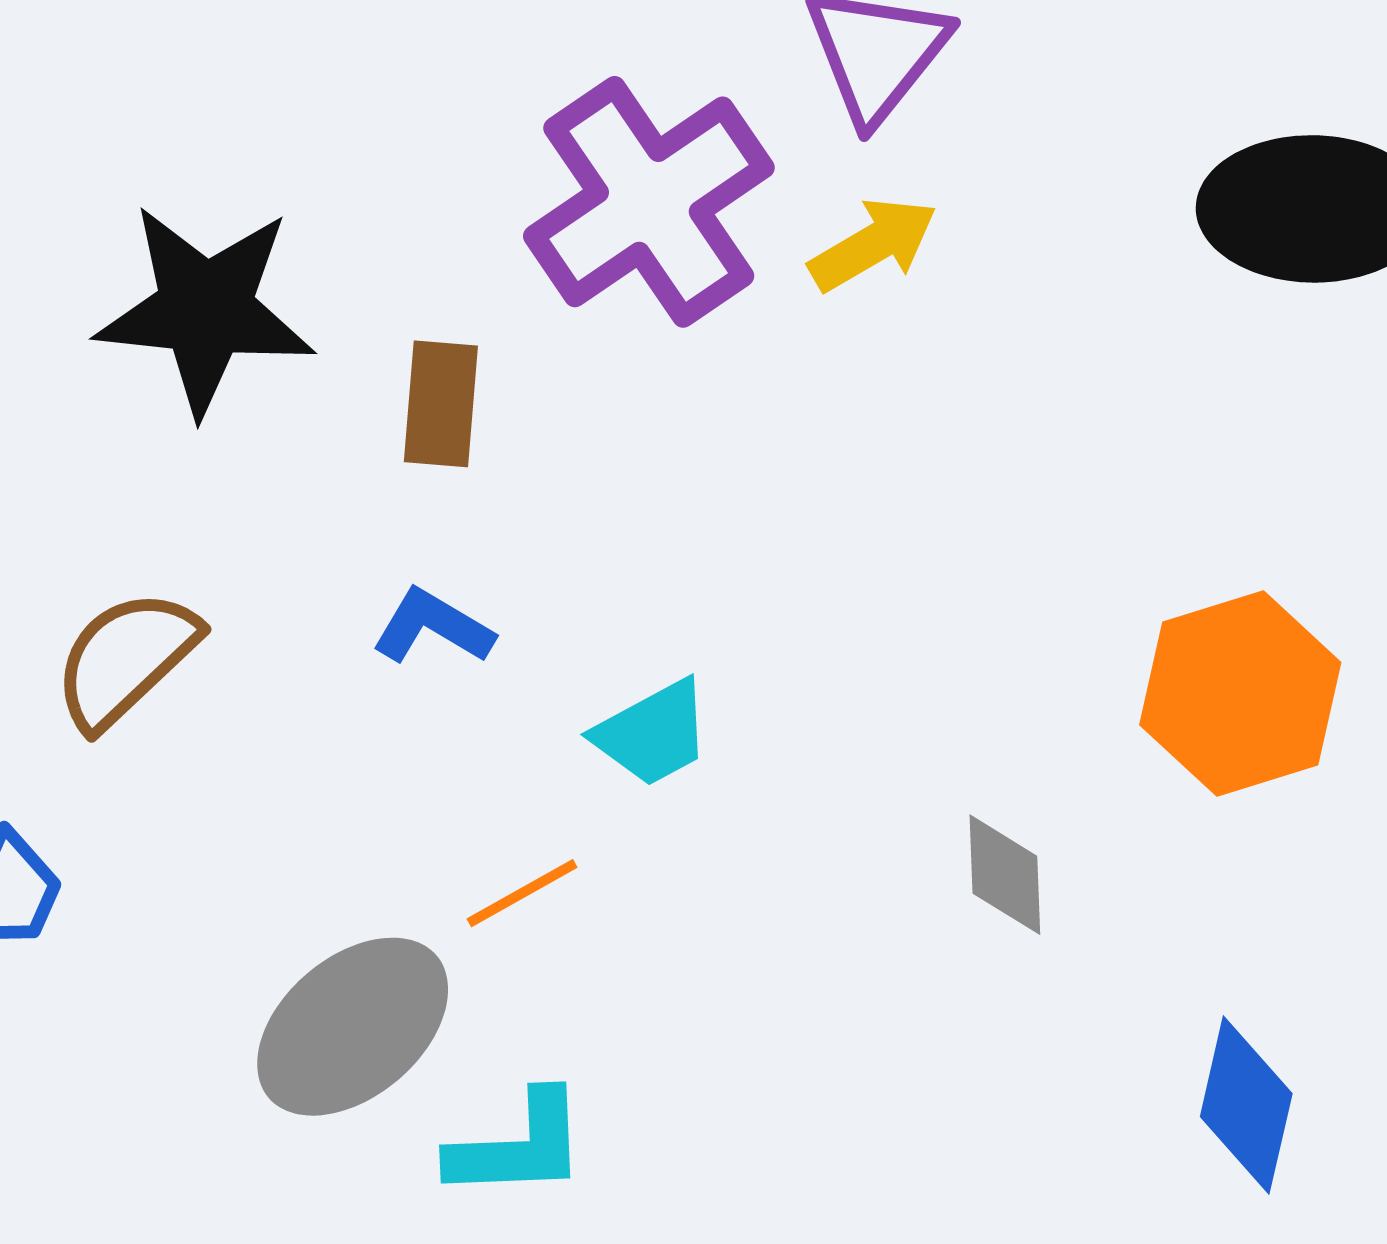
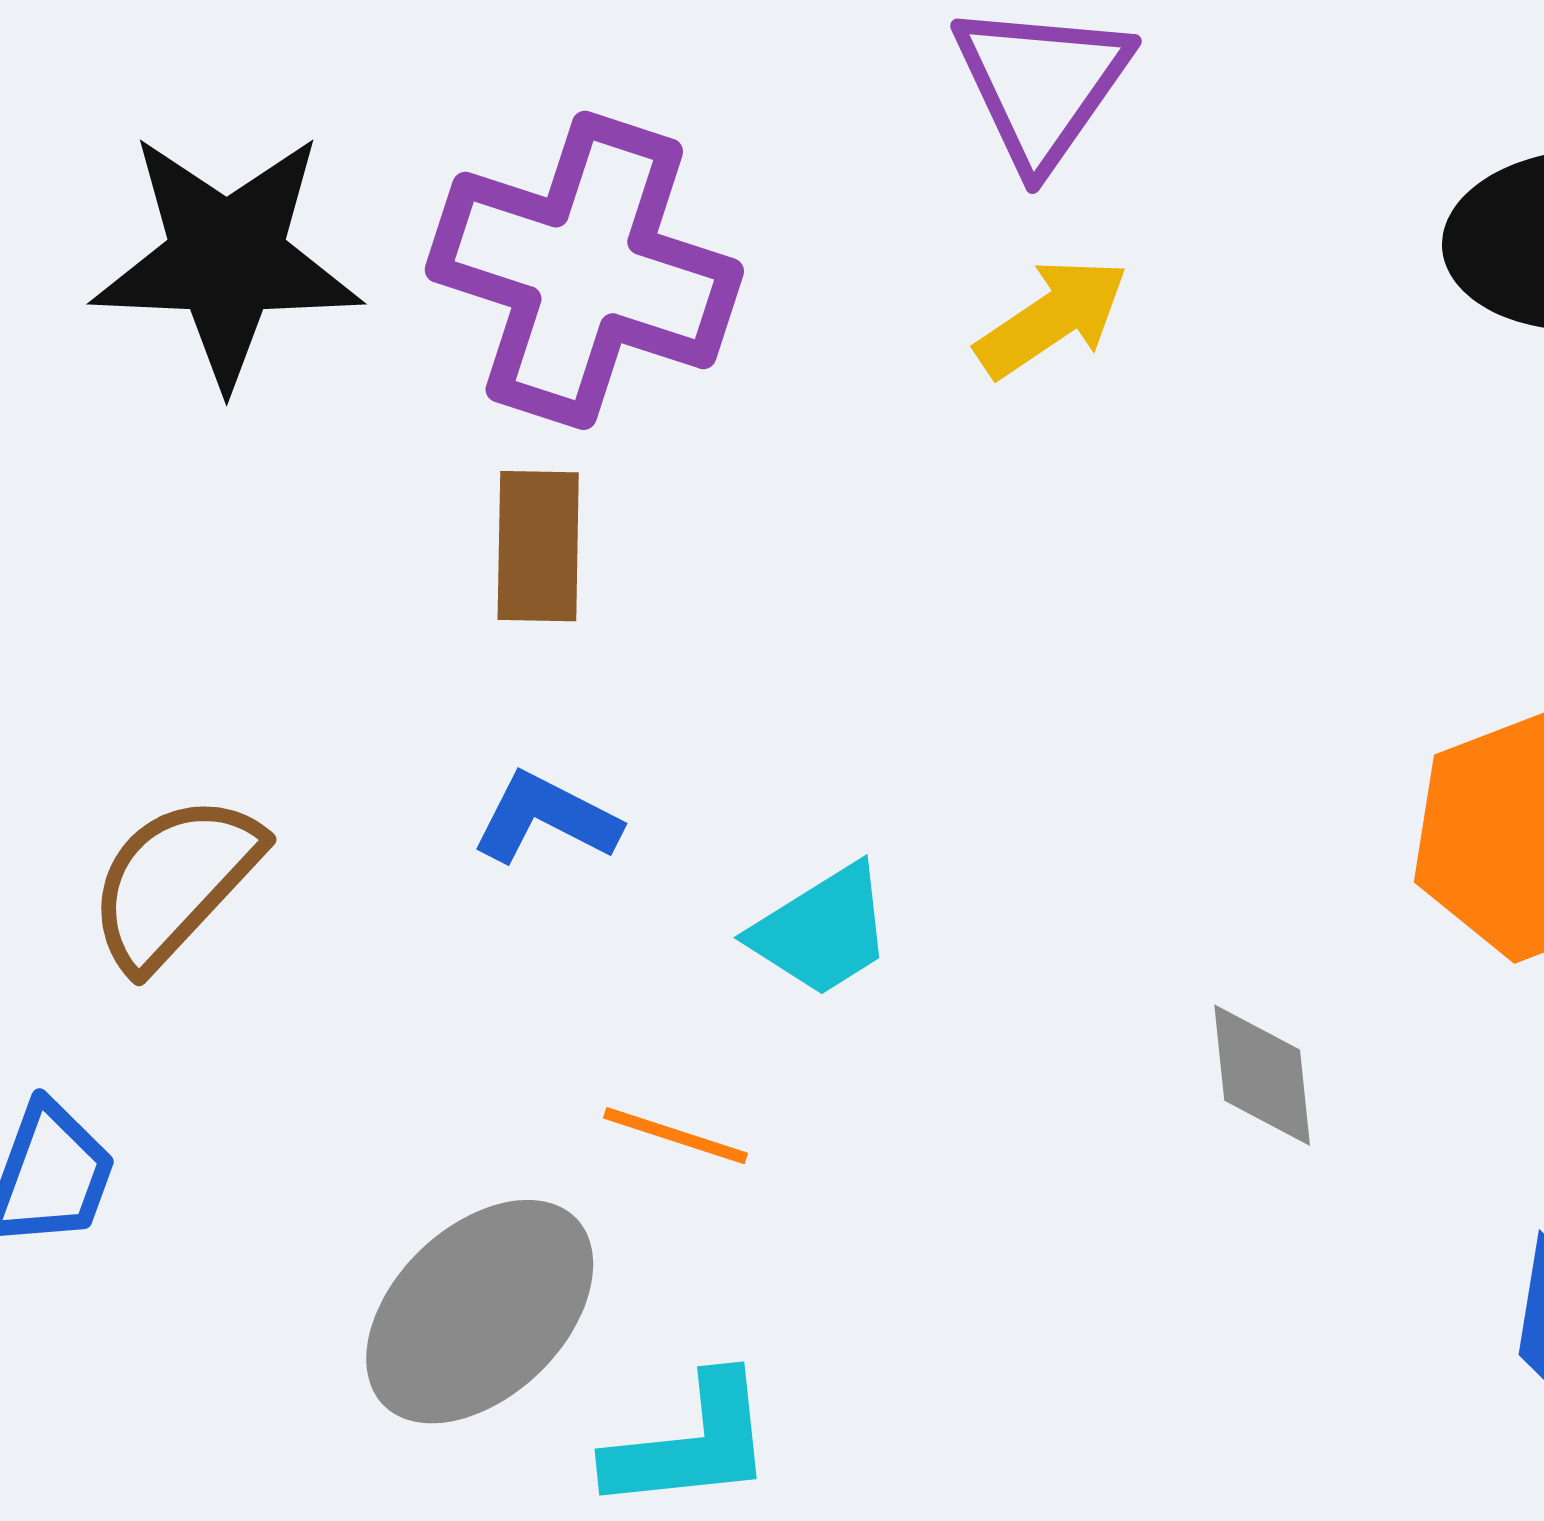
purple cross: (649, 202) -> (584, 270), moved, turned -34
black star: (205, 309) -> (227, 259), moved
orange line: (522, 893) -> (676, 1136), turned 51

